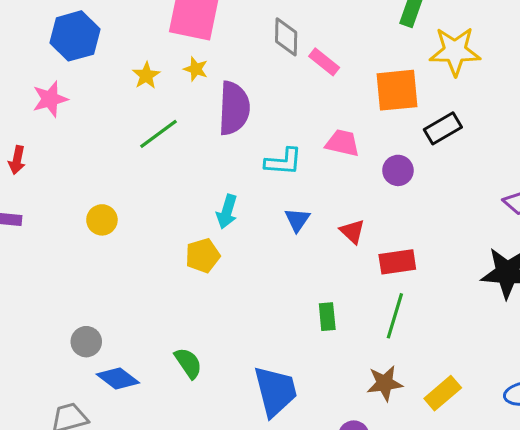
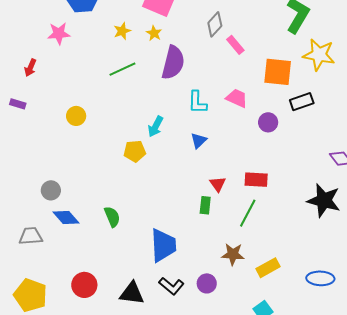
gray diamond: (286, 37) -> (215, 24), turned 30
cyan L-shape: (283, 162) -> (197, 102), turned 75
red triangle: (352, 231) -> (218, 184), moved

